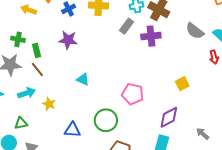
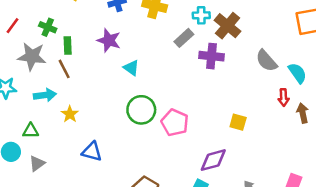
cyan triangle: (83, 79) -> (131, 68), moved
yellow square: (182, 84) -> (238, 122), turned 32
green circle: (106, 120) -> (141, 110), moved

